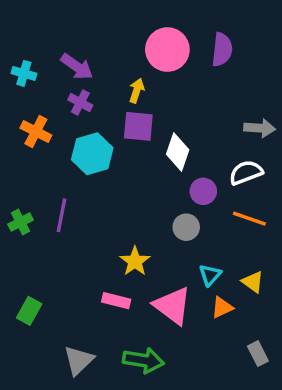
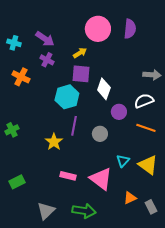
yellow arrow: (137, 91) -> (80, 53), turned 40
cyan hexagon: (92, 154) -> (67, 97), moved
purple line: (61, 215) -> (74, 126), moved
gray circle: (186, 227) -> (100, 134), moved
yellow star: (135, 261) -> (54, 142), moved
yellow triangle: (253, 282) -> (148, 165), size x1.5
orange triangle: (222, 307) -> (130, 198), moved
green rectangle: (29, 311) -> (17, 182), turned 35

